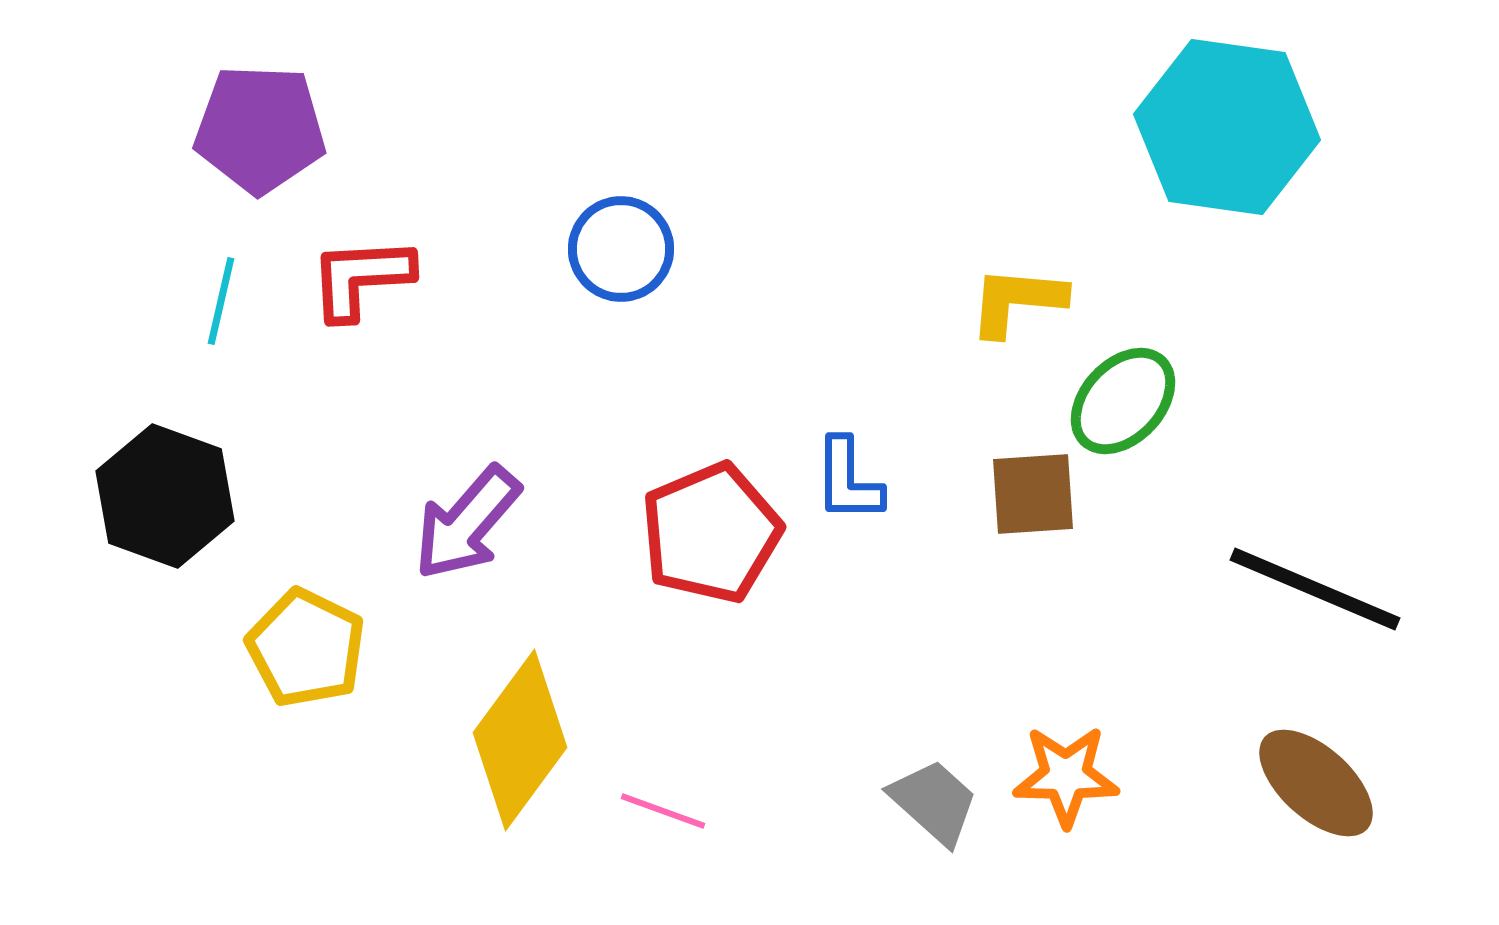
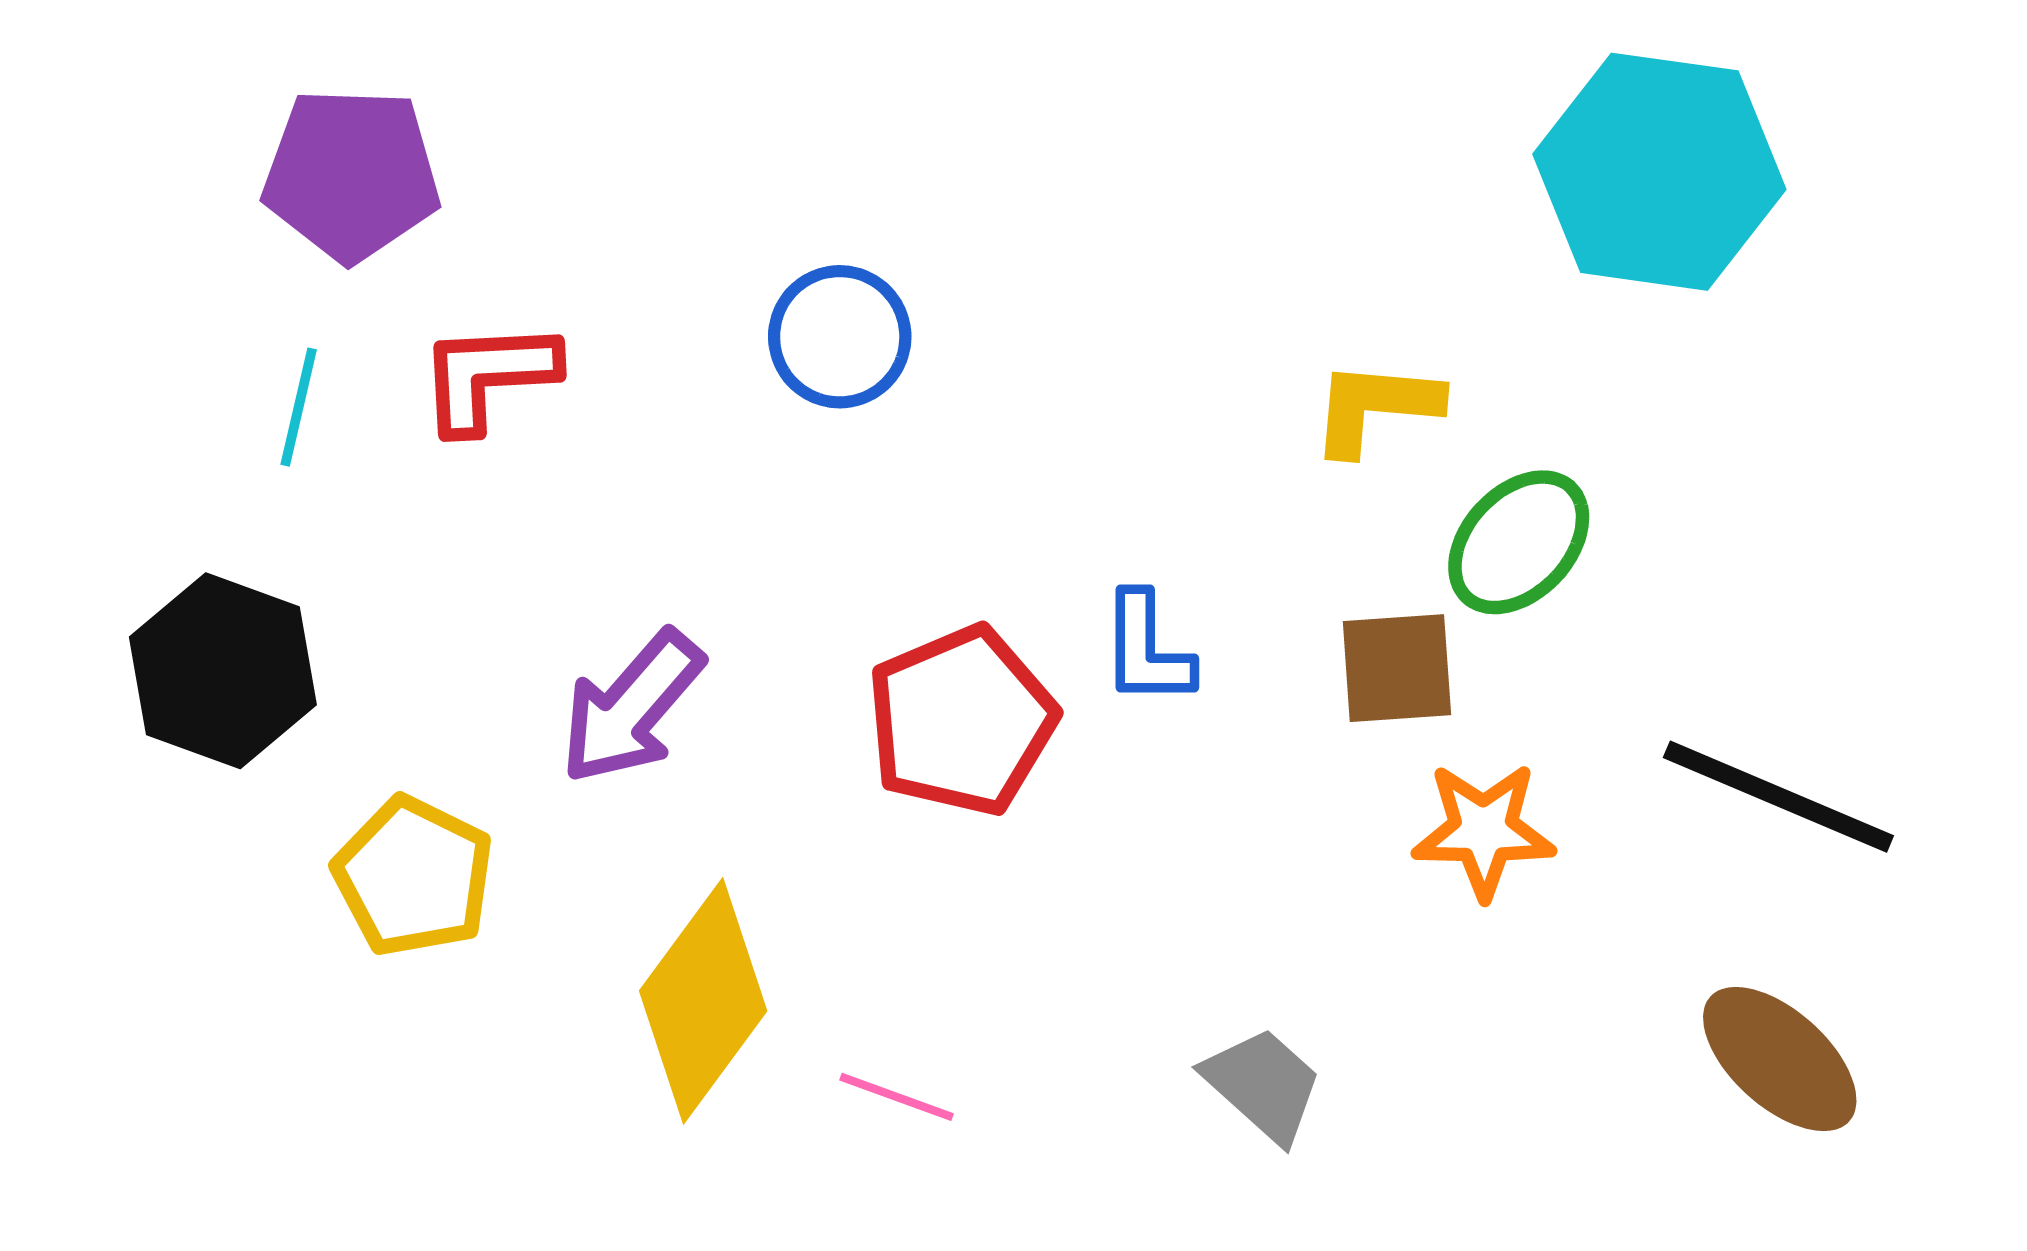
orange star: (1066, 776) -> (1484, 830), moved

